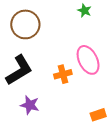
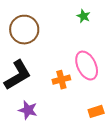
orange rectangle: (98, 115) -> (96, 111), moved

